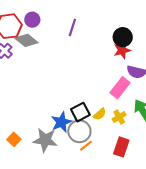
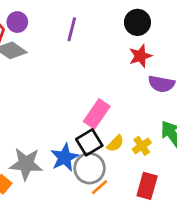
black circle: (123, 37) -> (137, 22), moved
pink rectangle: (120, 88) -> (97, 114), moved
gray star: (45, 140) -> (26, 164), moved

